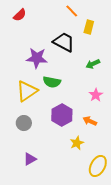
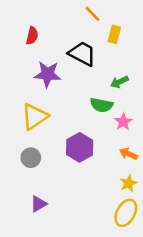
red semicircle: (20, 15) -> (32, 36), moved, turned -32
green semicircle: (52, 82) -> (101, 105), moved
orange arrow: (90, 121) -> (128, 154), moved
yellow star: (77, 143) -> (128, 183), moved

